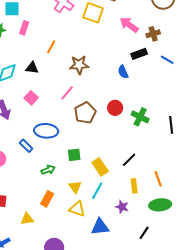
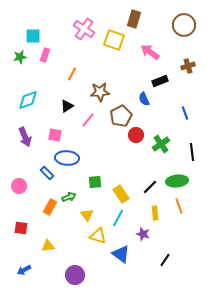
brown cross: (153, 34) -> (188, 66), moved
blue line: (167, 60) -> (185, 113), moved, turned 40
black triangle: (32, 68) -> (67, 106), moved, turned -40
pink square: (31, 98) -> (55, 135), moved, turned -32
brown pentagon: (85, 113) -> (121, 116), moved
green cross: (140, 117) -> (161, 144), turned 30
yellow triangle: (75, 187) -> (87, 215), moved
orange rectangle: (47, 199) -> (50, 207), moved
green ellipse: (160, 205) -> (177, 181), moved
blue triangle: (100, 227) -> (121, 254), turned 42

